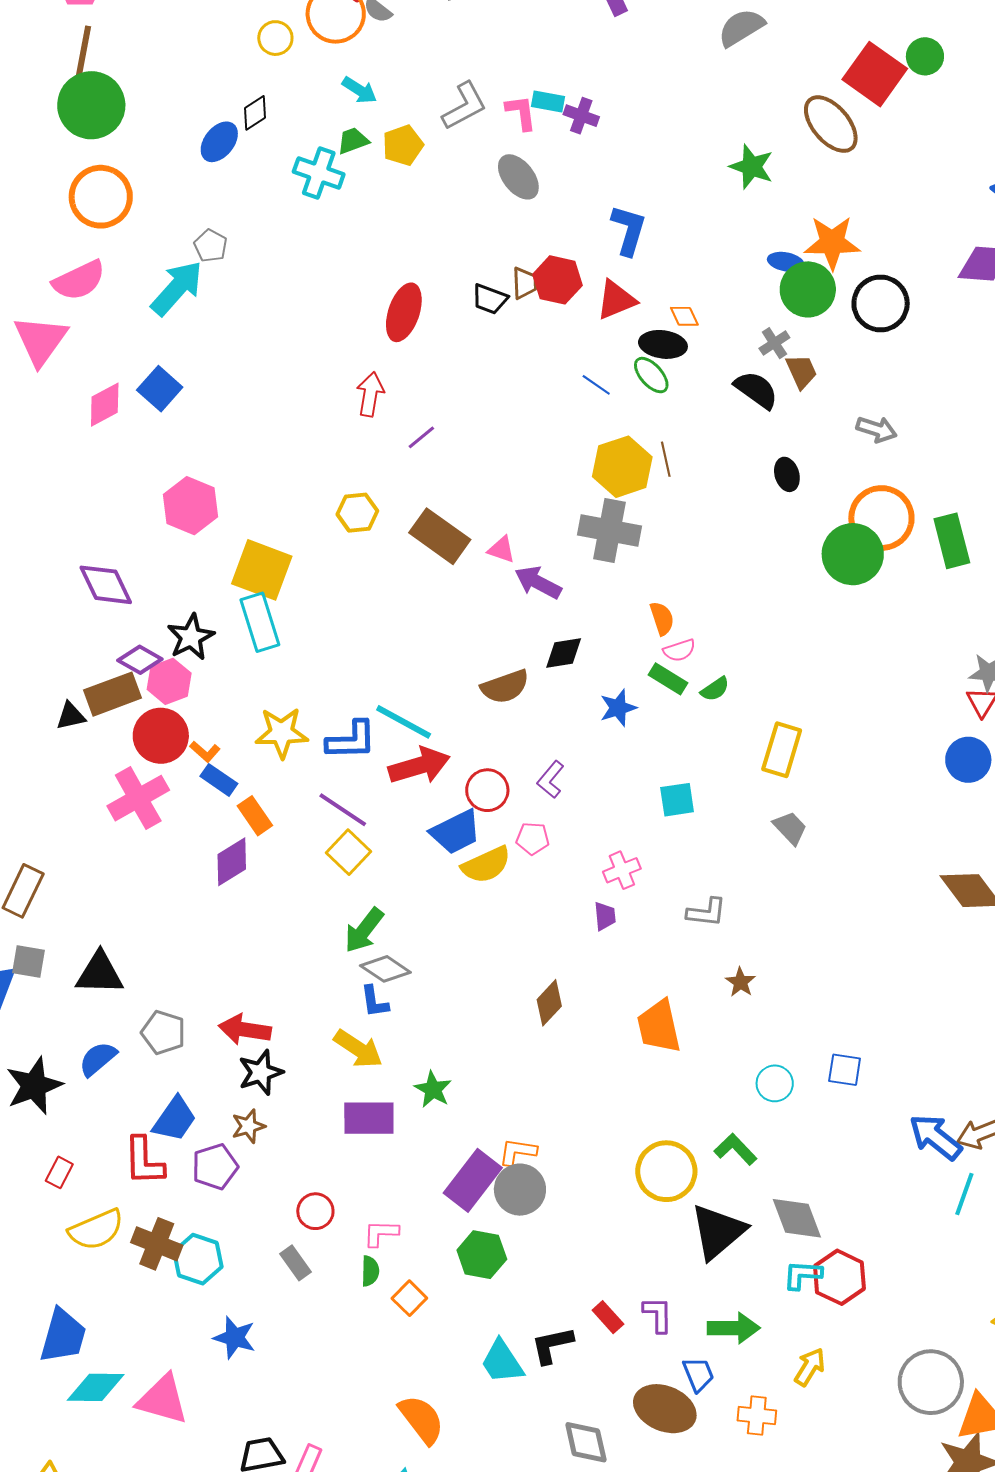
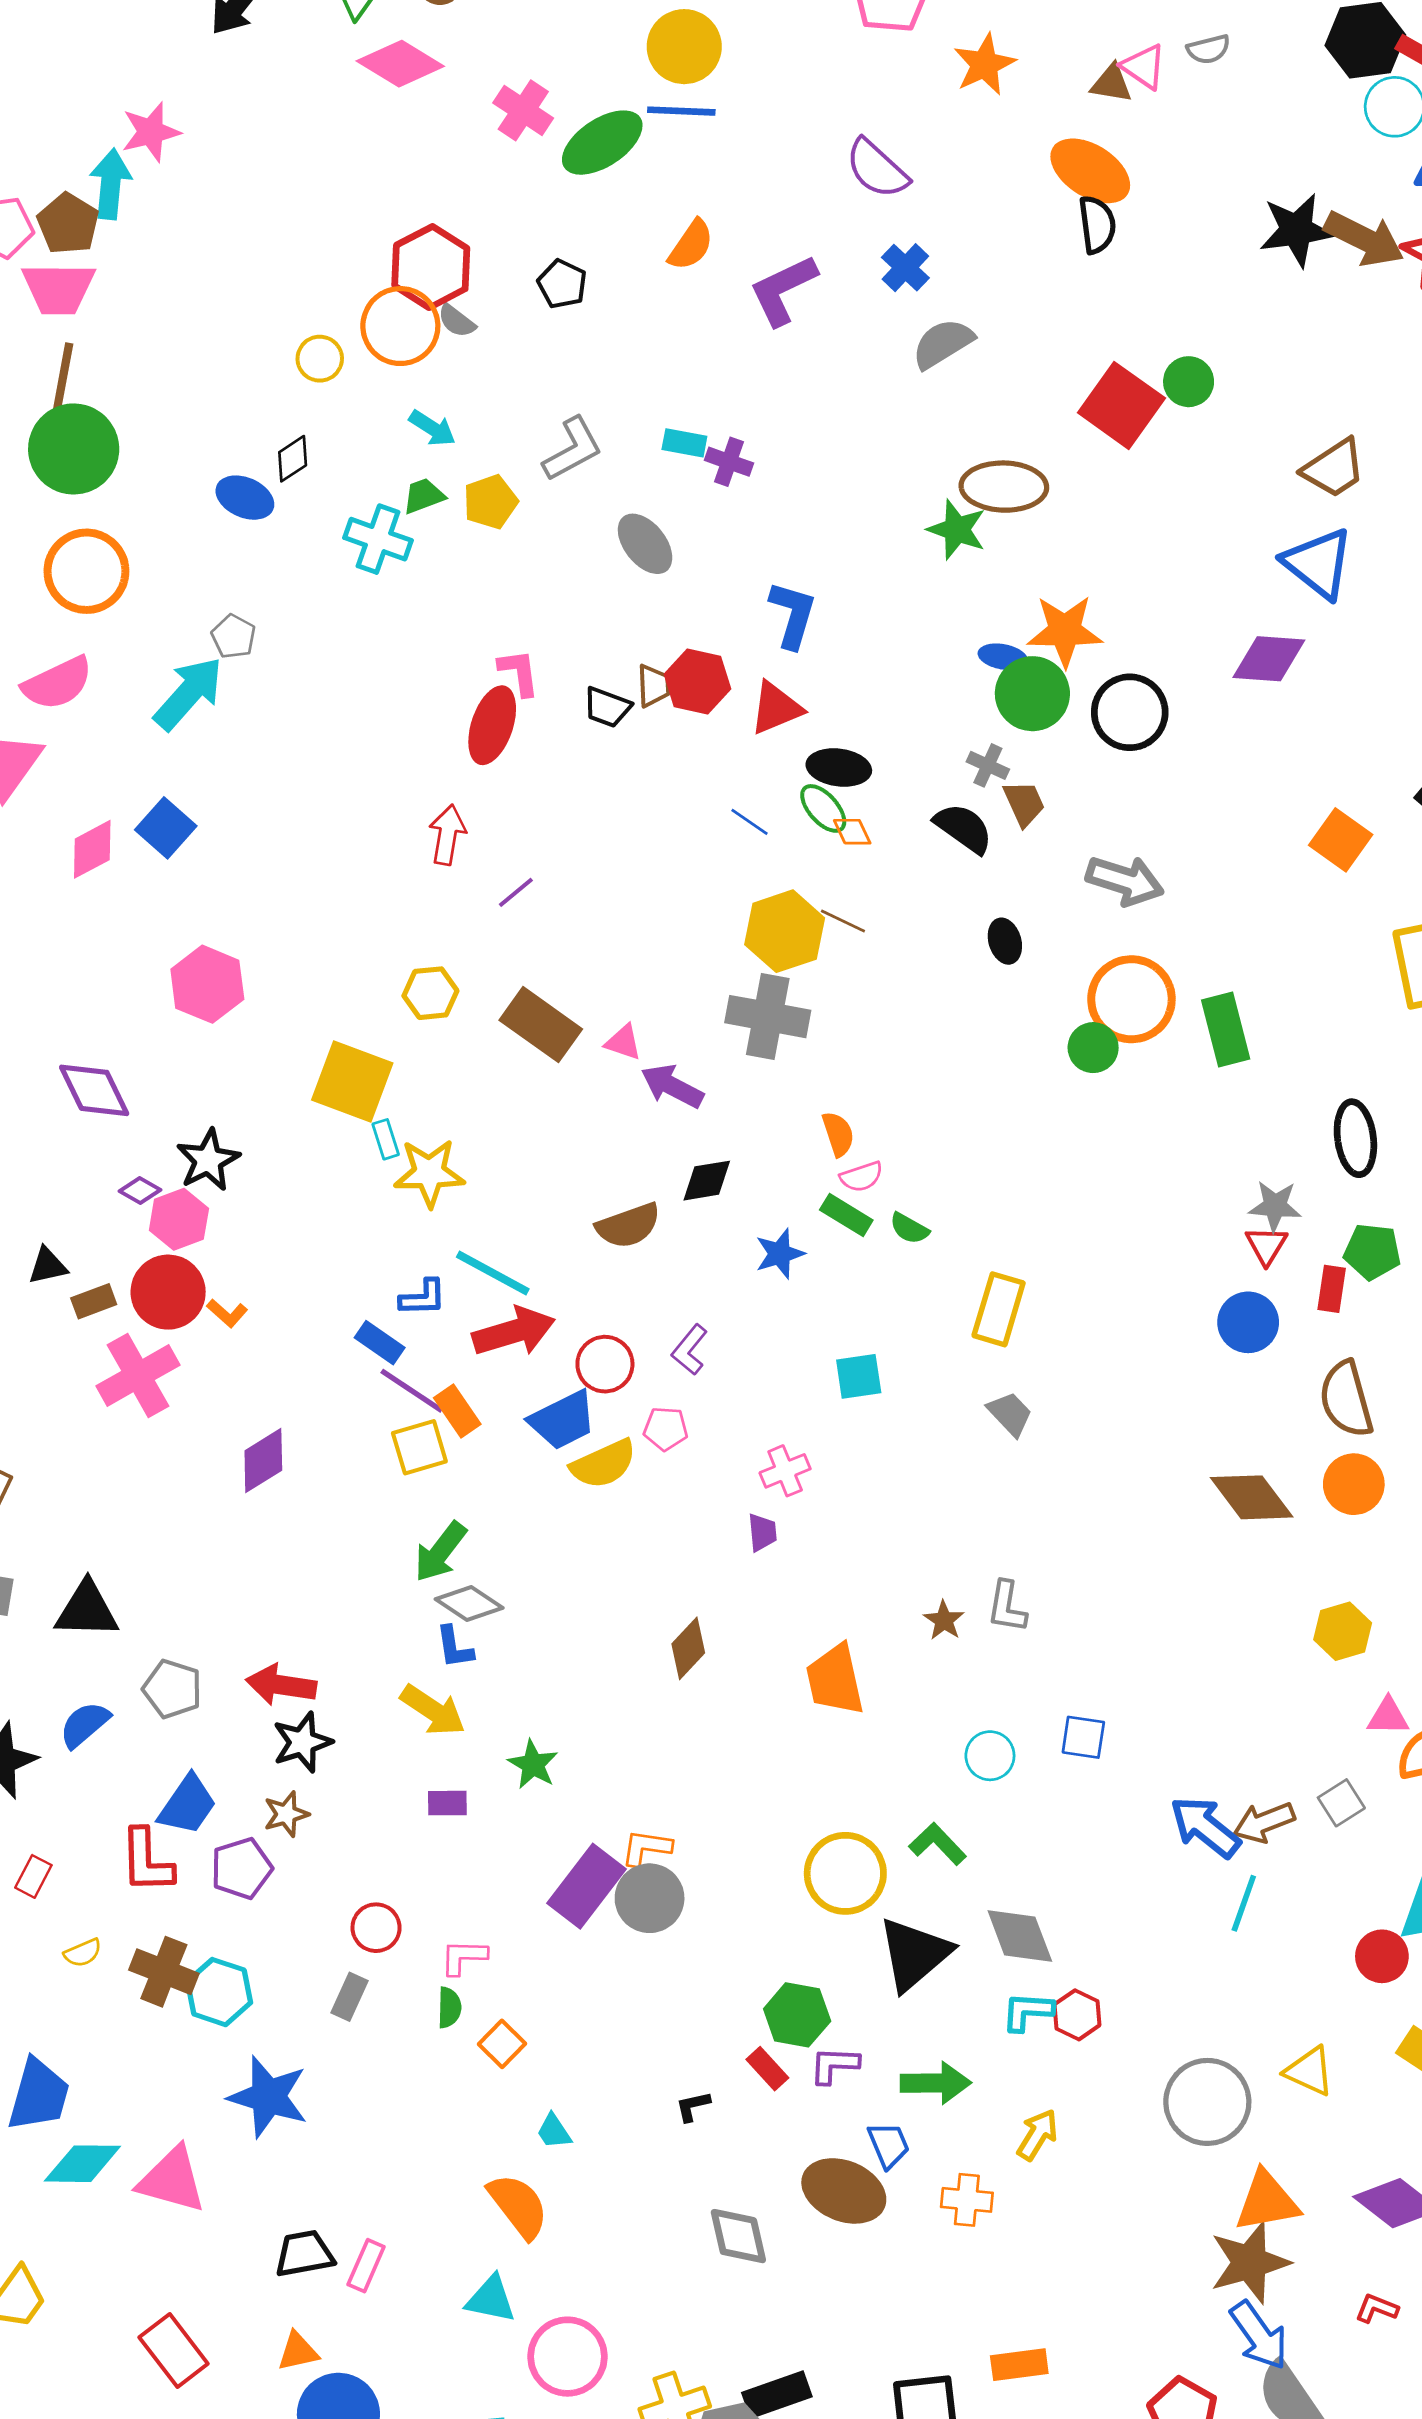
pink L-shape: (521, 113) -> (519, 672), moved
brown ellipse: (831, 124) -> (1004, 487), moved, turned -48
blue ellipse: (219, 142) -> (245, 498), turned 75
orange diamond: (684, 316) -> (852, 832), moved
gray cross: (774, 343) -> (988, 765), turned -32
gray arrow: (877, 429) -> (1125, 881), size x1.4
brown line: (666, 459) -> (843, 921), turned -52
green circle: (853, 554) -> (1093, 1048), size x0.6
yellow square: (262, 570) -> (352, 1082), moved
cyan rectangle: (260, 622) -> (386, 1139), moved, size x0.5
purple diamond: (140, 660) -> (140, 1191), size x0.7
green semicircle: (715, 689) -> (909, 1228), turned 64
brown rectangle: (112, 694) -> (94, 1301), moved, size x0.6
yellow star: (282, 733) -> (429, 1173), moved
blue L-shape: (351, 740) -> (423, 1298), size x0.7
blue rectangle: (219, 780) -> (380, 1343), moved
orange rectangle: (255, 816) -> (457, 1411), moved
yellow square: (349, 852) -> (419, 1447), turned 30
gray L-shape: (707, 912) -> (1007, 1607), moved, turned 93
purple rectangle: (369, 1118) -> (447, 1803), size x0.6
yellow semicircle: (96, 1230) -> (83, 1953), size x0.5
green hexagon: (482, 1255) -> (797, 2015), moved
gray rectangle: (295, 1263) -> (349, 1997), turned 60
red hexagon: (839, 1277) -> (1077, 2015), size x0.7
purple L-shape: (658, 1315) -> (834, 2065), turned -87
blue star: (235, 1338) -> (268, 2097), size x1.4
black L-shape: (552, 1345) -> (693, 2106), size x0.6
cyan trapezoid: (502, 1362) -> (554, 2131), moved, size x0.6
gray circle: (931, 1382) -> (1207, 2102), moved

